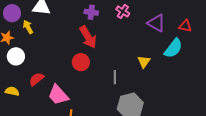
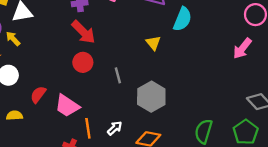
gray line: (115, 77) -> (118, 75), moved

